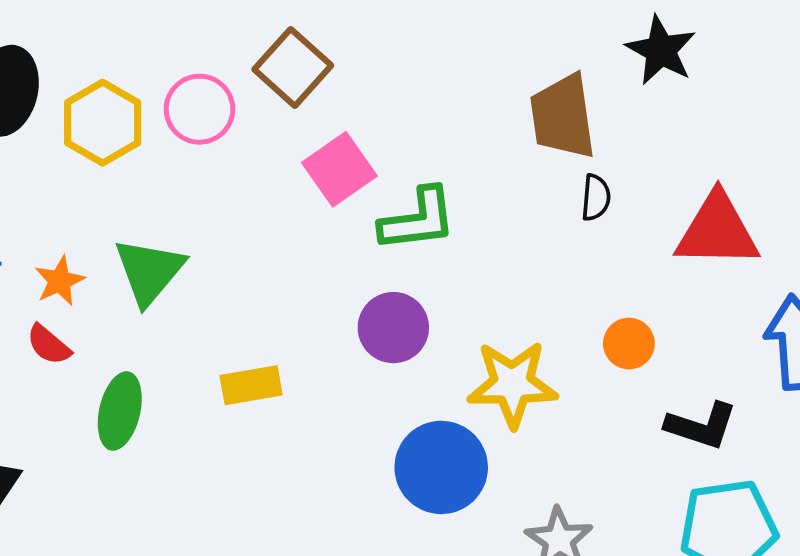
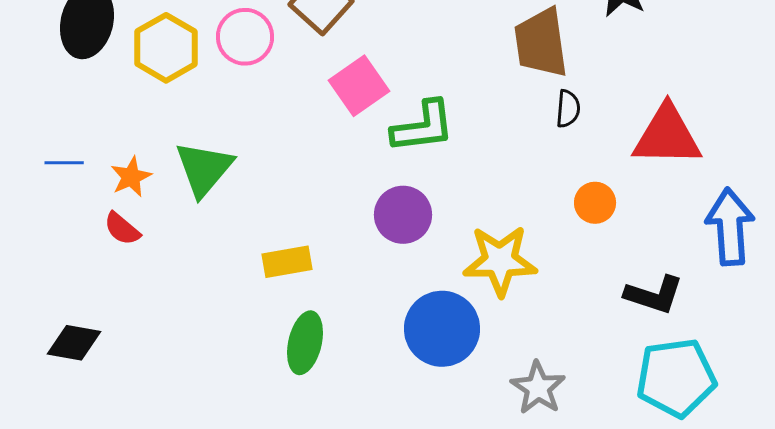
orange circle: (629, 344) -> (595, 203), moved
green ellipse: (120, 411) -> (305, 343), moved

